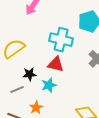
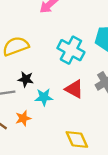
red triangle: (56, 64) -> (74, 89), moved

